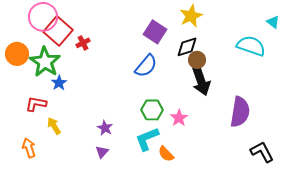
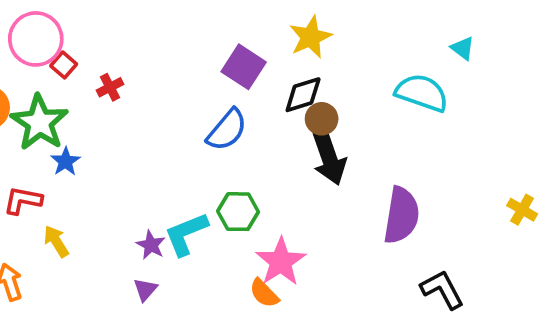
red square: (58, 31) -> (64, 65), size x0.5
pink star: (179, 118) -> (281, 262), moved, size x1.5
cyan L-shape: (147, 139) -> (186, 234), moved

